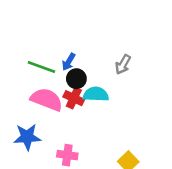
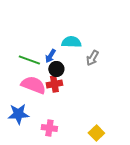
cyan semicircle: (96, 94) -> (71, 42), moved
red cross: (74, 98) -> (54, 84), turned -35

